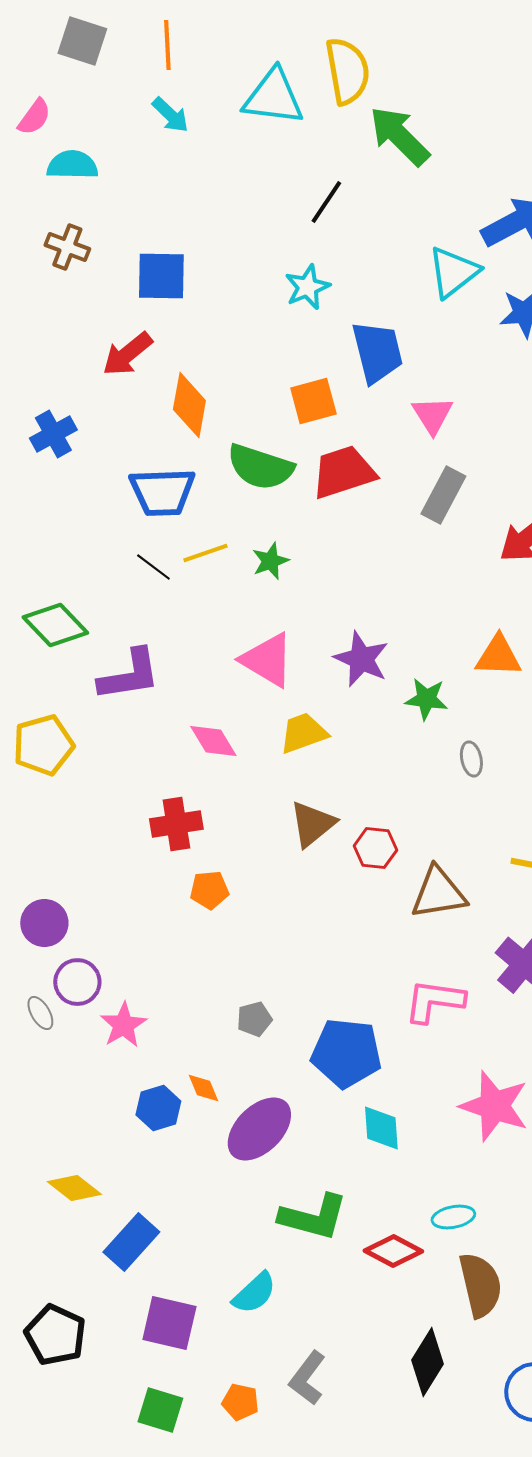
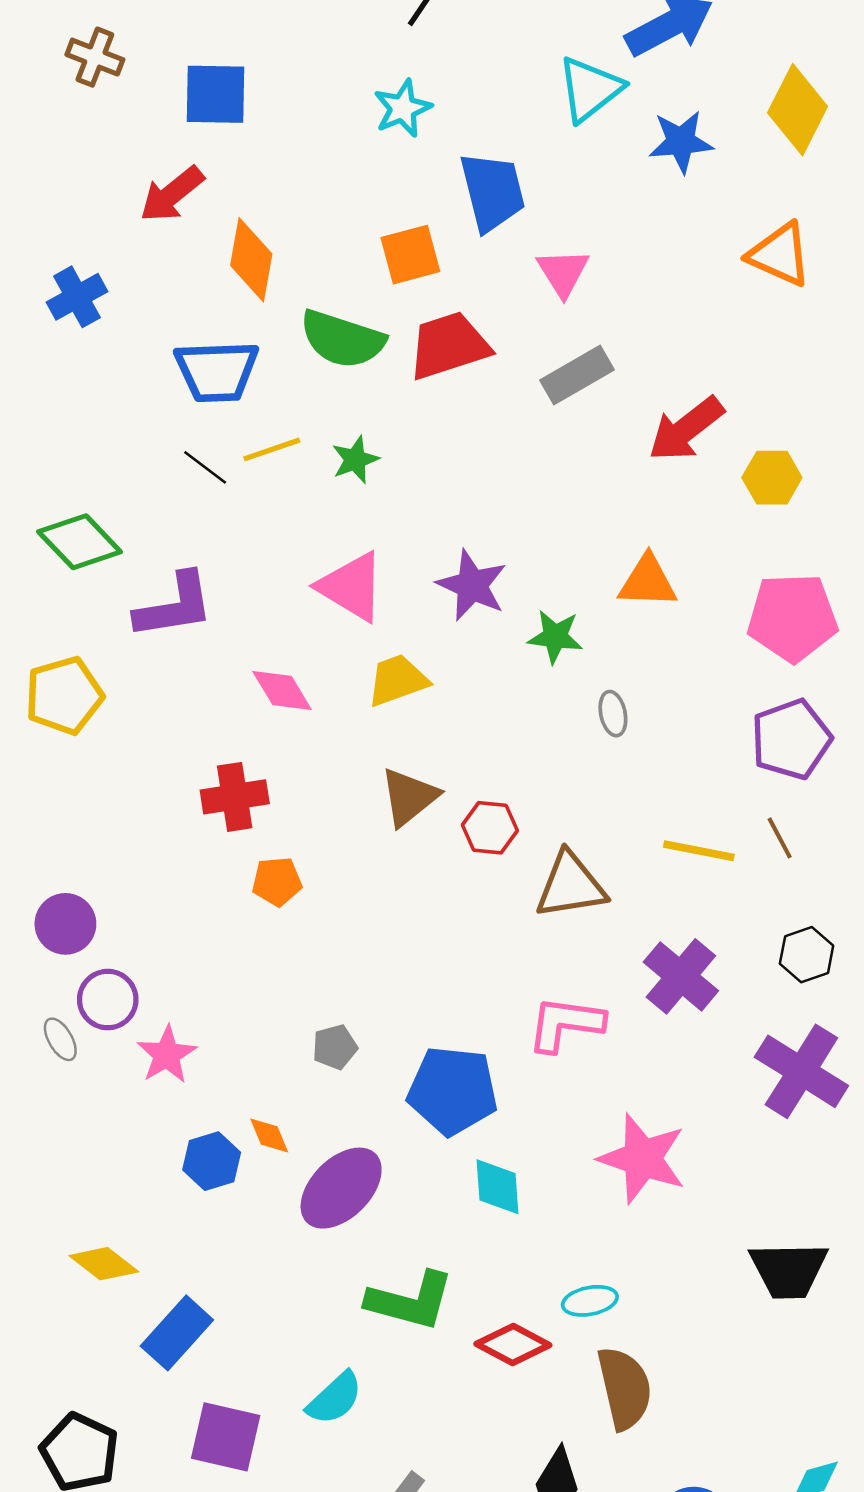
gray rectangle: (443, 495) -> (577, 375), turned 32

